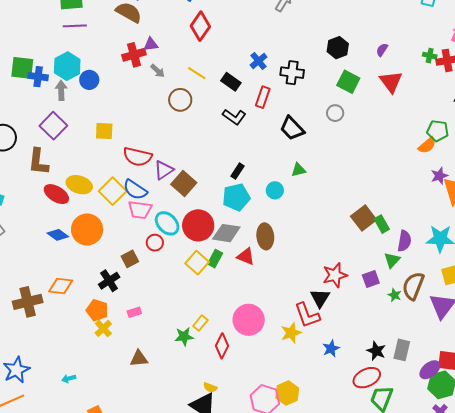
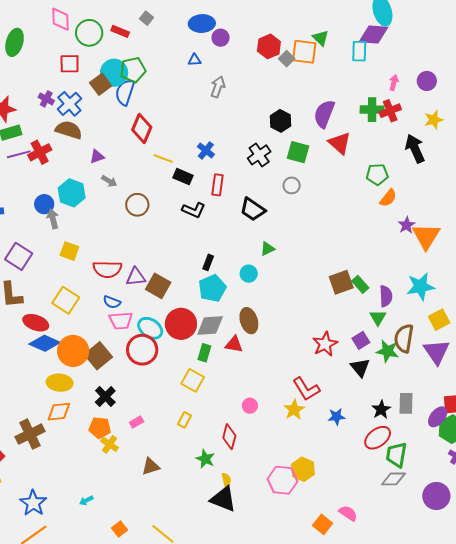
purple semicircle: (382, 50) -> (324, 114), size x2.0
red cross: (134, 55) -> (40, 152), moved
green cross: (430, 56) -> (372, 110), size x1.6
cyan hexagon: (67, 66) -> (72, 193), moved
yellow line: (197, 73) -> (163, 158), moved
black cross: (292, 73) -> (259, 155), moved, turned -30
gray arrow: (61, 90) -> (53, 219), moved
yellow square: (104, 131) -> (69, 251), turned 30
green pentagon: (438, 131) -> (377, 174), moved
purple triangle: (164, 170) -> (136, 277), turned 40
yellow ellipse: (79, 185) -> (60, 383), moved
blue semicircle: (135, 190) -> (112, 302), size x0.7
yellow square: (113, 191) -> (66, 300), moved
brown square: (364, 218) -> (341, 282), turned 30
blue diamond: (58, 235) -> (45, 343), moved, size x1.4
red circle: (155, 243) -> (142, 350), size x1.8
brown square: (130, 259) -> (98, 356), moved, size x1.5
yellow square: (197, 263) -> (193, 380), moved
green star: (395, 295) -> (387, 351), size x1.6
black triangle: (320, 298) -> (360, 367), moved
pink circle: (249, 320) -> (250, 406), size x0.5
yellow rectangle: (200, 323) -> (184, 420), moved
green star: (184, 337) -> (205, 459), moved, turned -30
blue star: (331, 348) -> (337, 417), turned 30
black star: (376, 351) -> (381, 409), turned 30
yellow semicircle: (210, 387) -> (226, 480), turned -112

